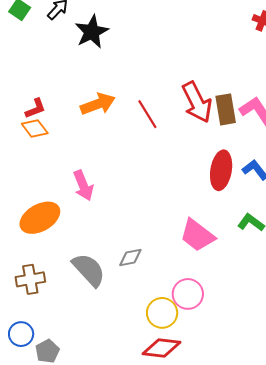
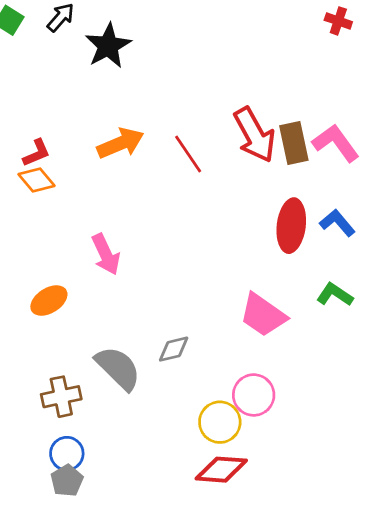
orange ellipse: (40, 218) -> (49, 301), size x0.7
brown cross: (30, 279) -> (61, 397), moved
blue circle: (21, 334) -> (67, 454), moved

